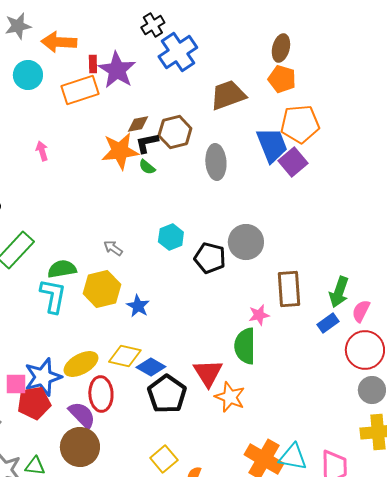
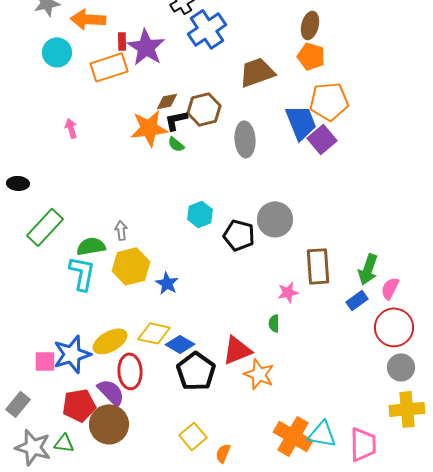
gray arrow: (113, 248) -> (121, 230), moved, turned 48
green semicircle: (245, 346) -> (274, 323), size x0.5
red triangle: (208, 373) -> (237, 350), turned 40
red pentagon: (34, 403) -> (79, 405), moved

